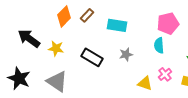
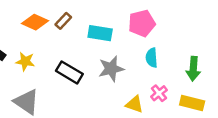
orange diamond: (64, 16) -> (35, 22), turned 70
pink pentagon: (168, 23) -> (142, 23), moved
gray star: (126, 54) -> (111, 69), size x1.5

